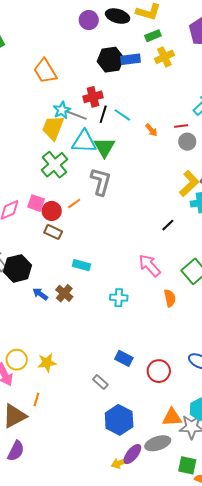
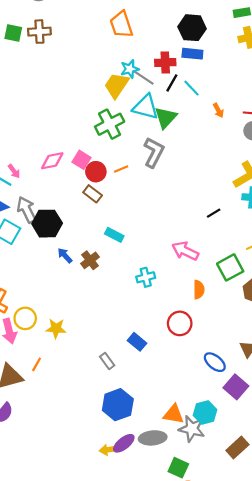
blue rectangle: (131, 59) -> (192, 54), moved
pink arrow: (150, 265) -> (185, 251), turned -35
cyan cross: (119, 298) -> (146, 277), turned -30
red circle: (159, 371) -> (180, 323), moved

